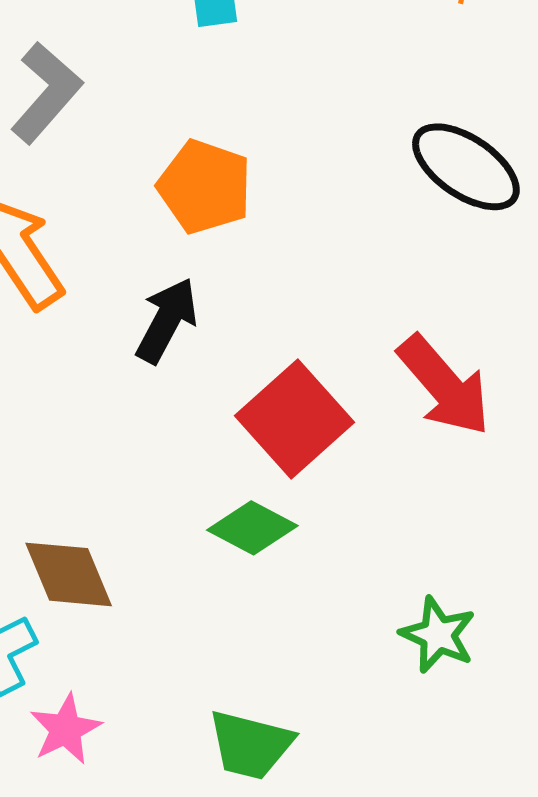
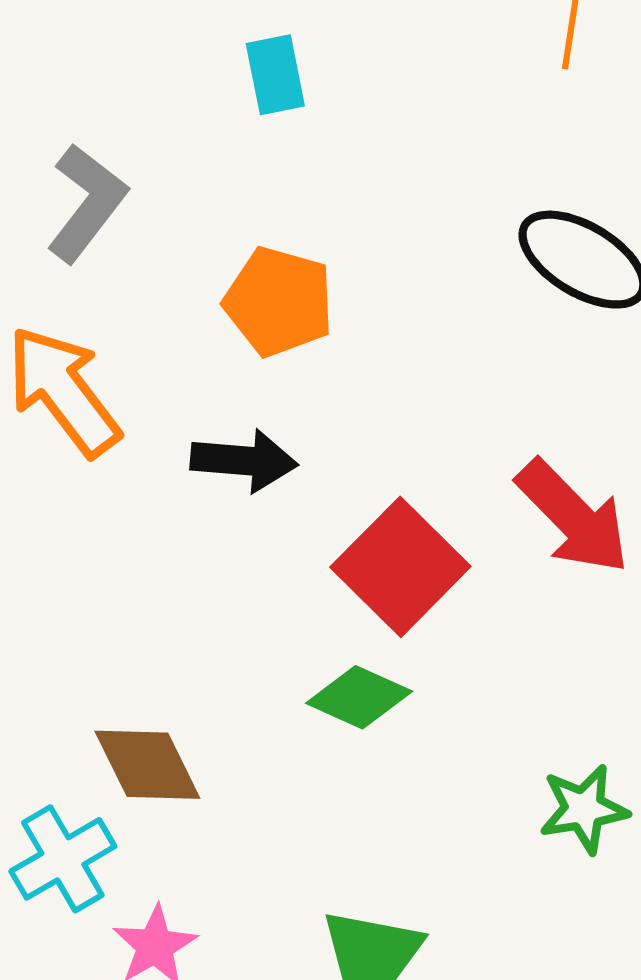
black arrow: (167, 320) -> (244, 461), turned 70
green star: (438, 635) -> (584, 809), turned -30

